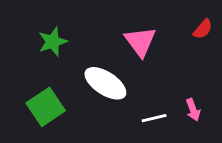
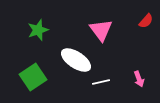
white line: (154, 118) -> (101, 82), moved

